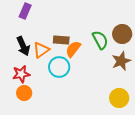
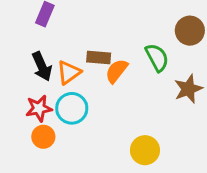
brown circle: (122, 34) -> (190, 31), moved
cyan circle: (59, 67) -> (72, 108), moved
yellow circle: (119, 98) -> (145, 150), moved

